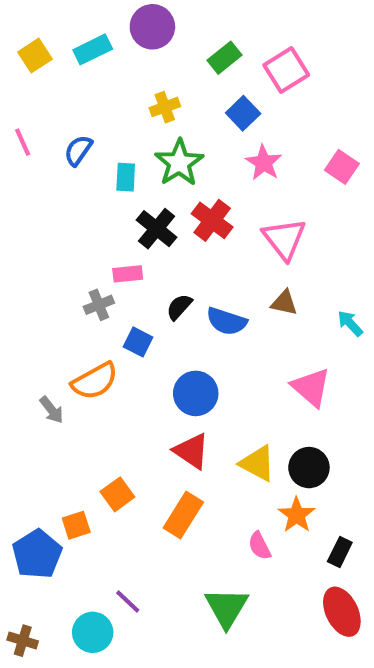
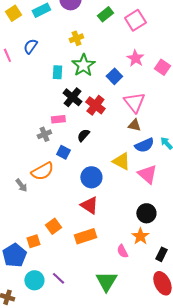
blue square: (243, 113) -> (114, 76), moved
blue semicircle: (78, 150) -> (30, 46), moved
pink star: (264, 163) -> (135, 58), moved
red cross: (212, 220) -> (95, 105), moved
brown triangle: (284, 303) -> (134, 125), moved
blue semicircle: (227, 321) -> (144, 145), moved, turned -42
yellow triangle: (257, 463) -> (121, 161), moved
orange rectangle: (183, 515) -> (85, 236), turned 40
cyan circle: (93, 632) -> (34, 280), moved

